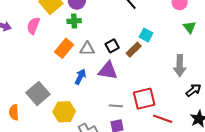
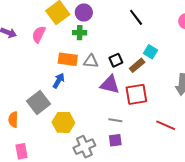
orange rectangle: (64, 48) -> (68, 59), turned 54
blue arrow: (80, 77) -> (59, 81), moved
red square: (144, 99) -> (136, 94), moved
red line: (163, 119) -> (166, 125), moved

